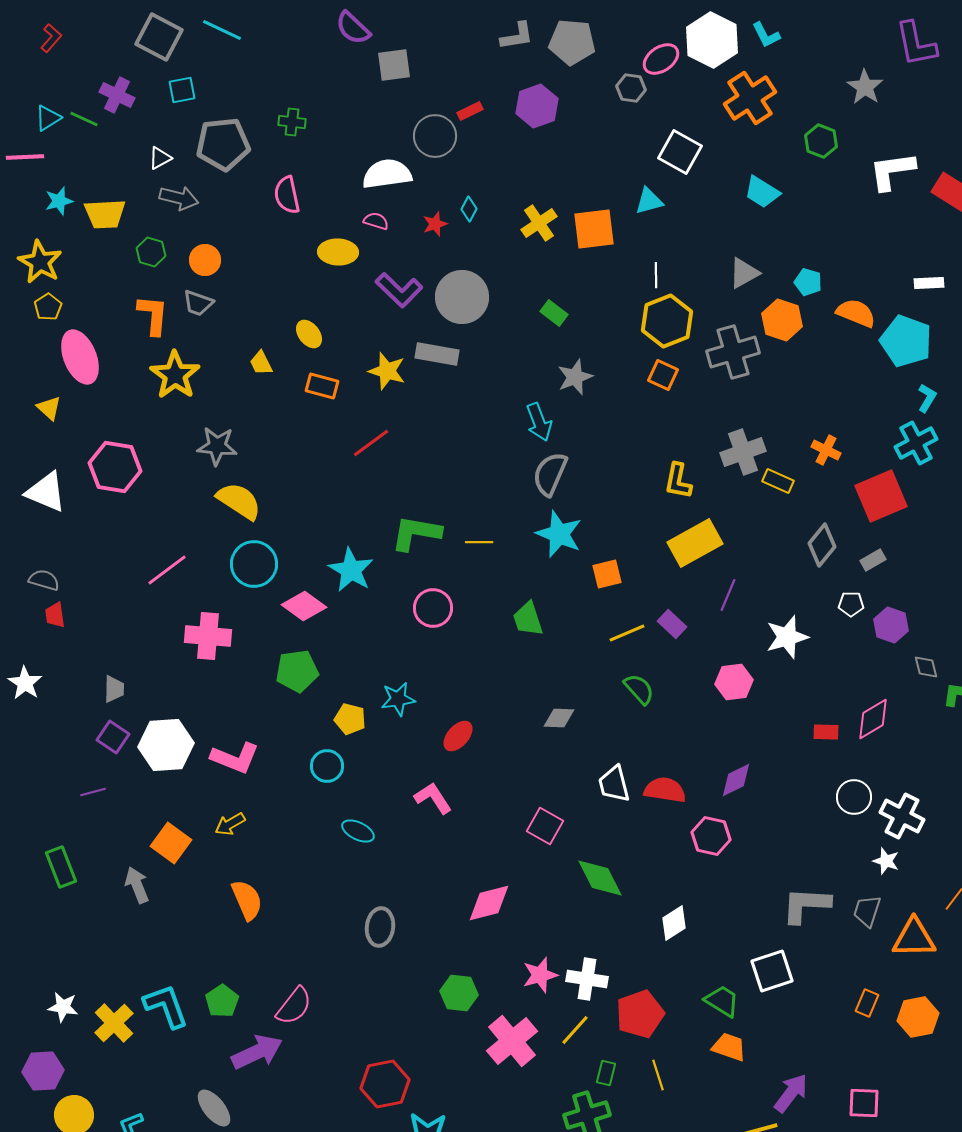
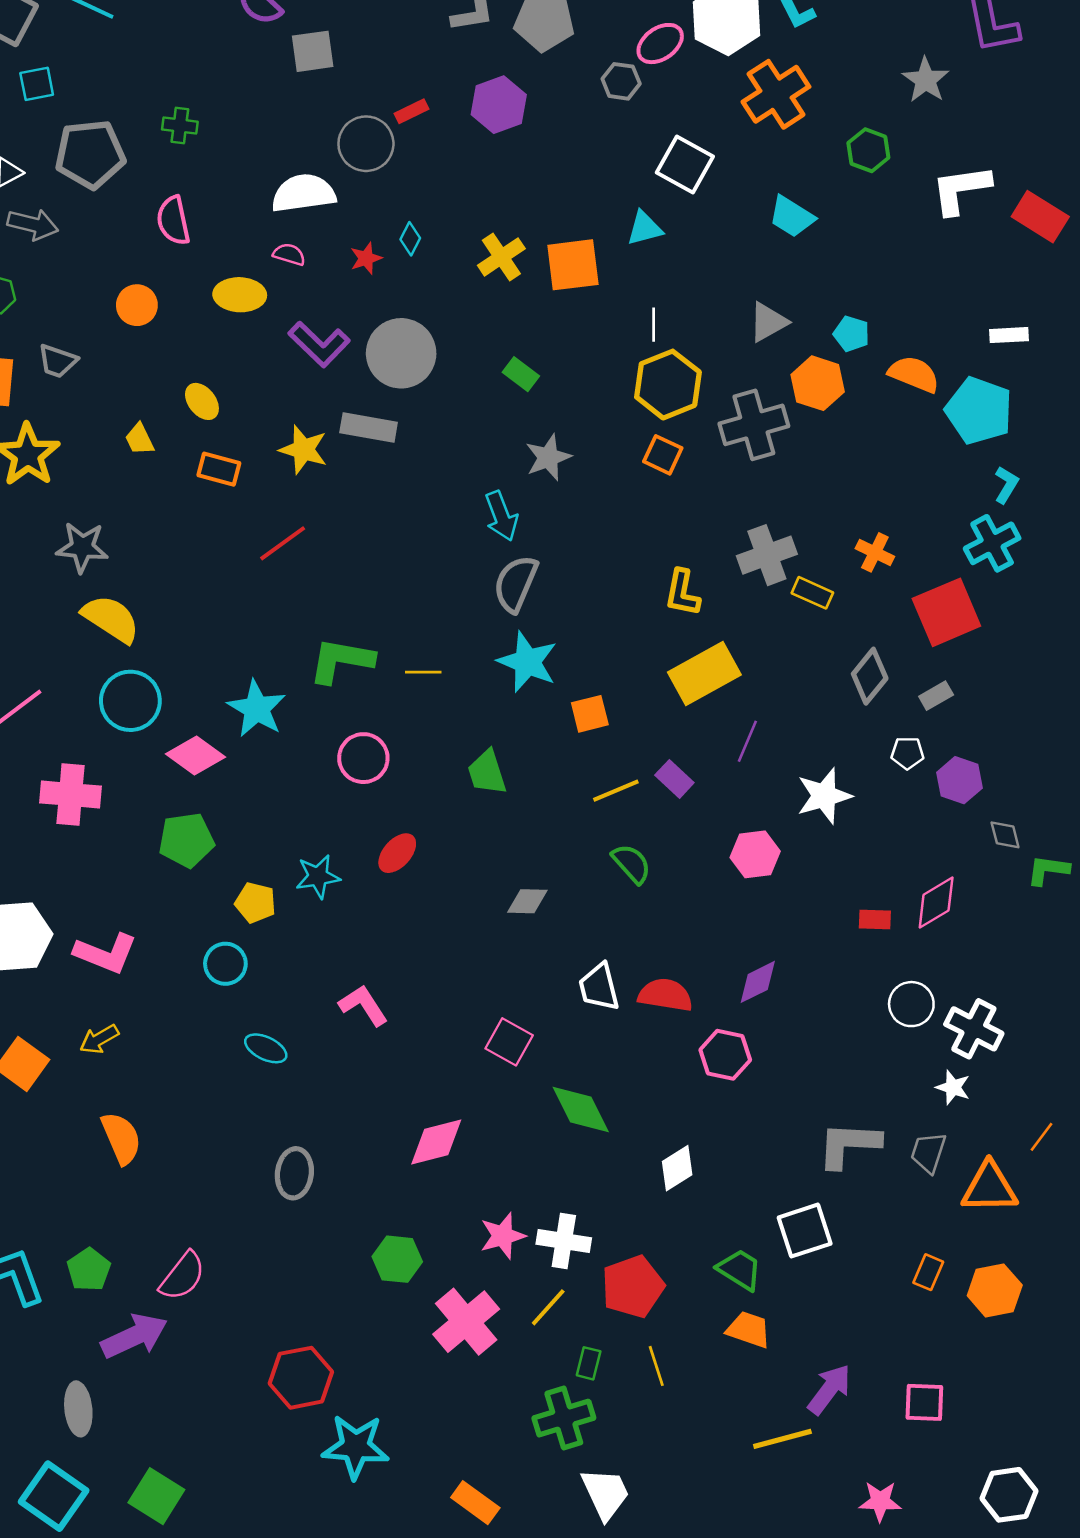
orange circle: (205, 260) -> (137, 305), moved
red ellipse: (458, 736) -> (397, 853), moved
gray ellipse: (214, 1108) -> (78, 1409), turned 33

